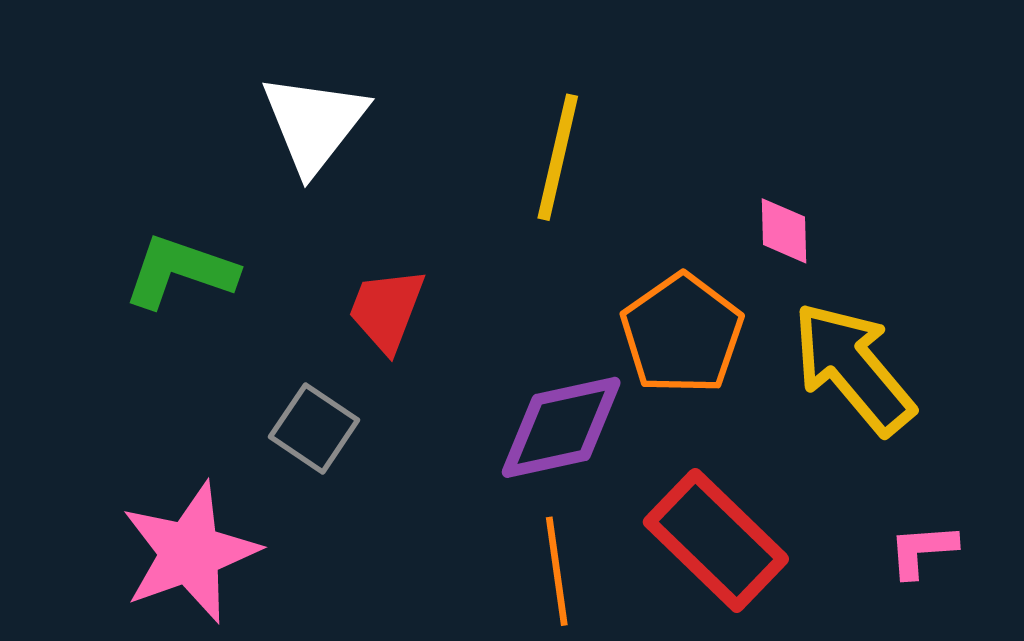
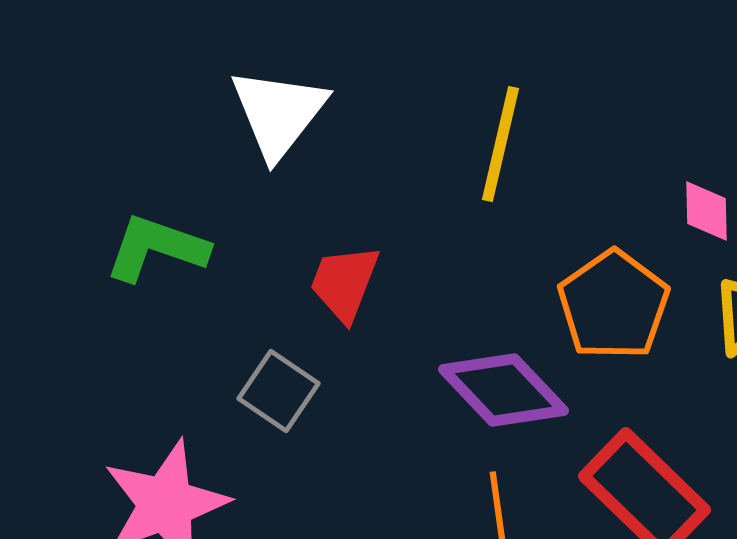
purple diamond: (561, 427) -> (504, 390), turned 59

